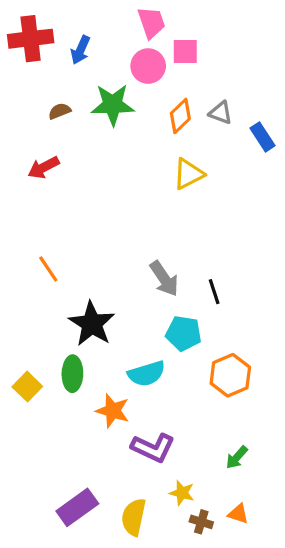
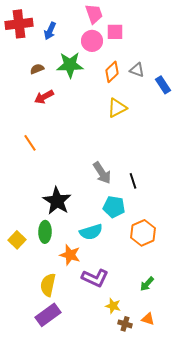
red arrow: (43, 168) -> (44, 97), moved
orange line: (48, 269) -> (30, 143), moved
yellow semicircle: (134, 517) -> (48, 285), moved

